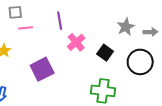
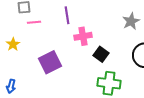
pink cross: (76, 42) -> (83, 36), turned 30
black square: (105, 53) -> (101, 54), moved

